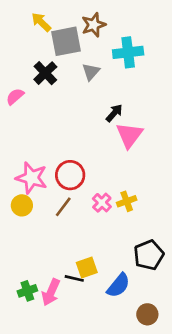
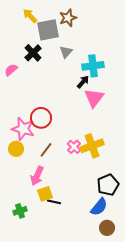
cyan cross: (128, 52) -> (93, 66), moved
red circle: (70, 175) -> (41, 118), moved
yellow cross: (127, 201) -> (92, 146), size x1.6
yellow square: (87, 267) -> (45, 194), moved
blue semicircle: (118, 285) -> (99, 207), moved
pink arrow: (51, 292) -> (37, 176), moved

